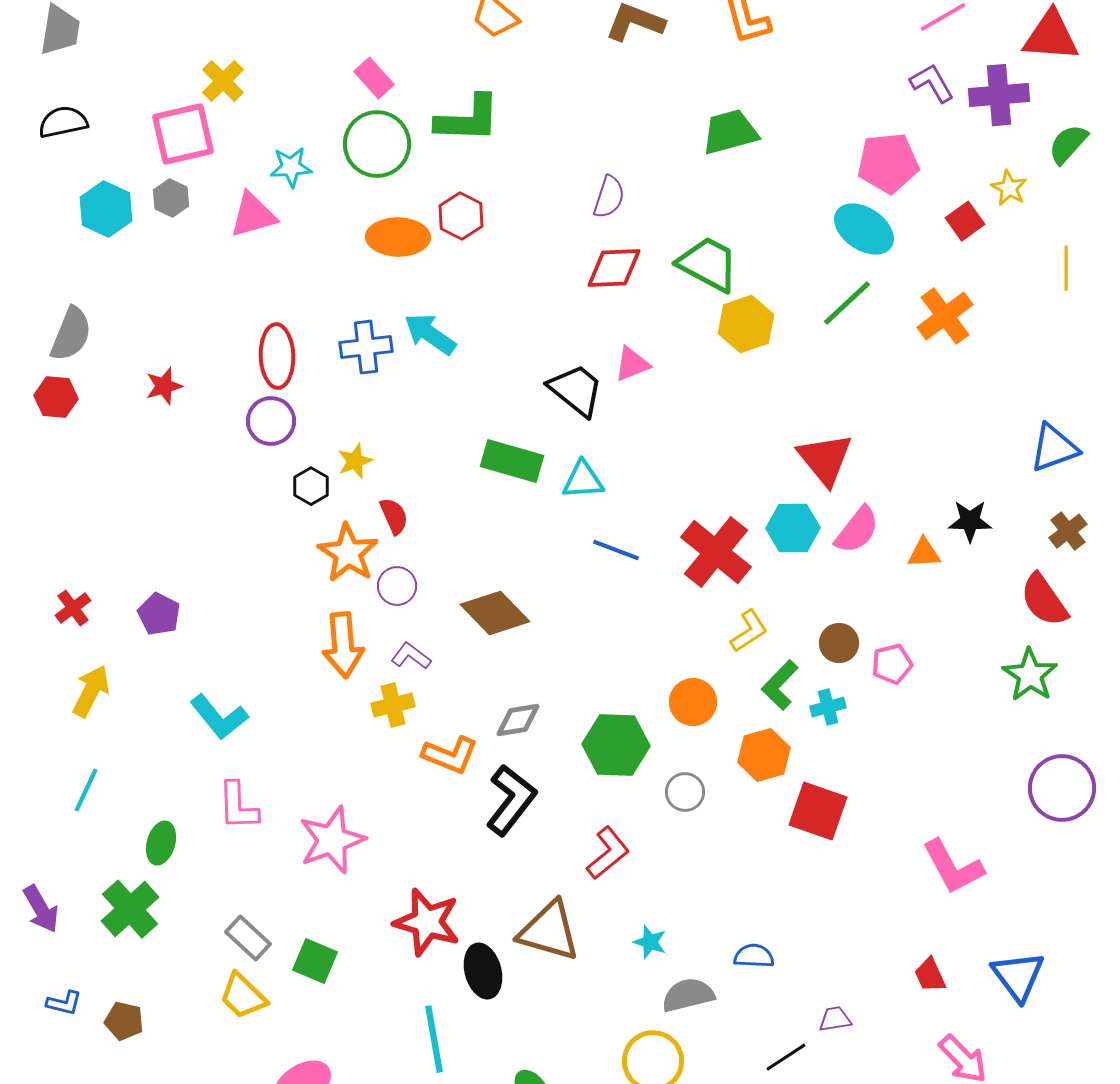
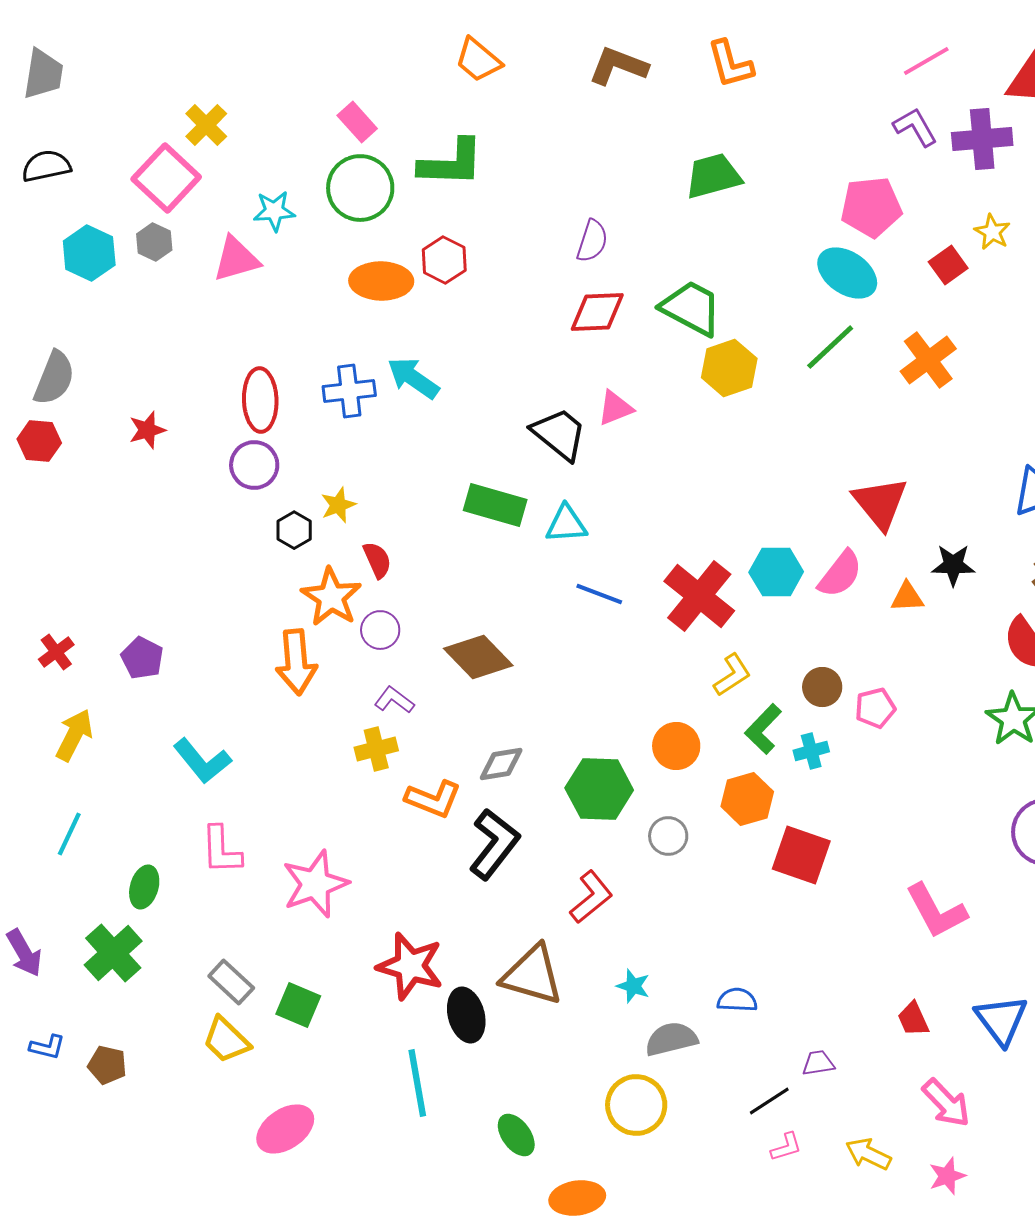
pink square: (183, 134) -> (166, 178), turned -34
red triangle: (825, 459) -> (880, 503), moved
orange arrow: (343, 645) -> (296, 662), moved

